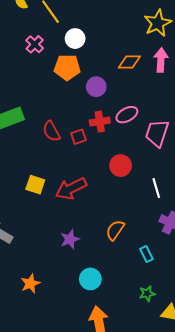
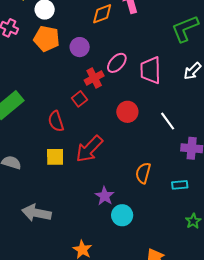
orange pentagon: (67, 67) -> (47, 39), turned 30
red semicircle: (51, 131) -> (56, 121), moved, turned 30
cyan rectangle: (146, 254) -> (180, 185), turned -49
cyan circle: (90, 279) -> (122, 215), moved

